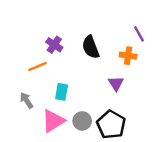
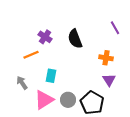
orange cross: (128, 56) -> (106, 58), moved
purple triangle: (116, 83) -> (109, 80), moved

